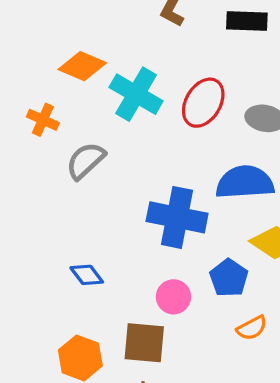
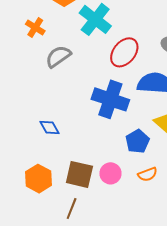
red ellipse: (203, 103) -> (124, 52), moved
pink circle: (173, 297) -> (110, 173), moved

